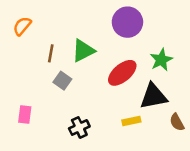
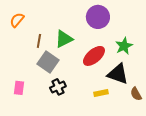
gray square: (62, 81) -> (48, 62), size x1.5
black triangle: (153, 96) -> (118, 74), turned 30
black cross: (79, 127) -> (58, 87), moved

